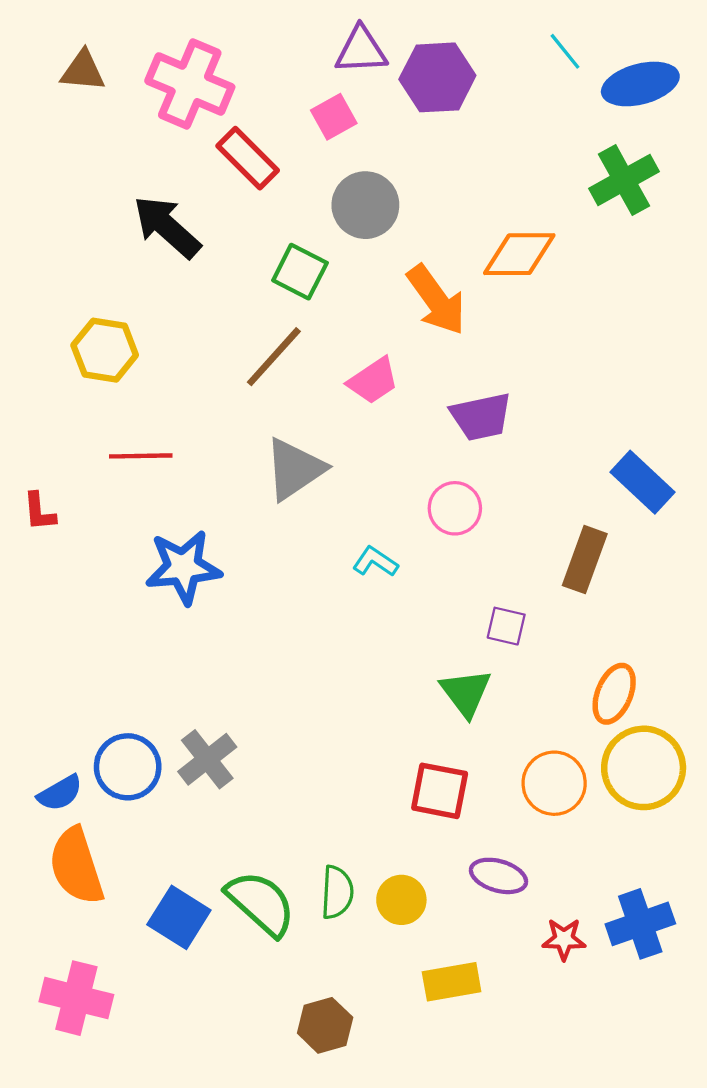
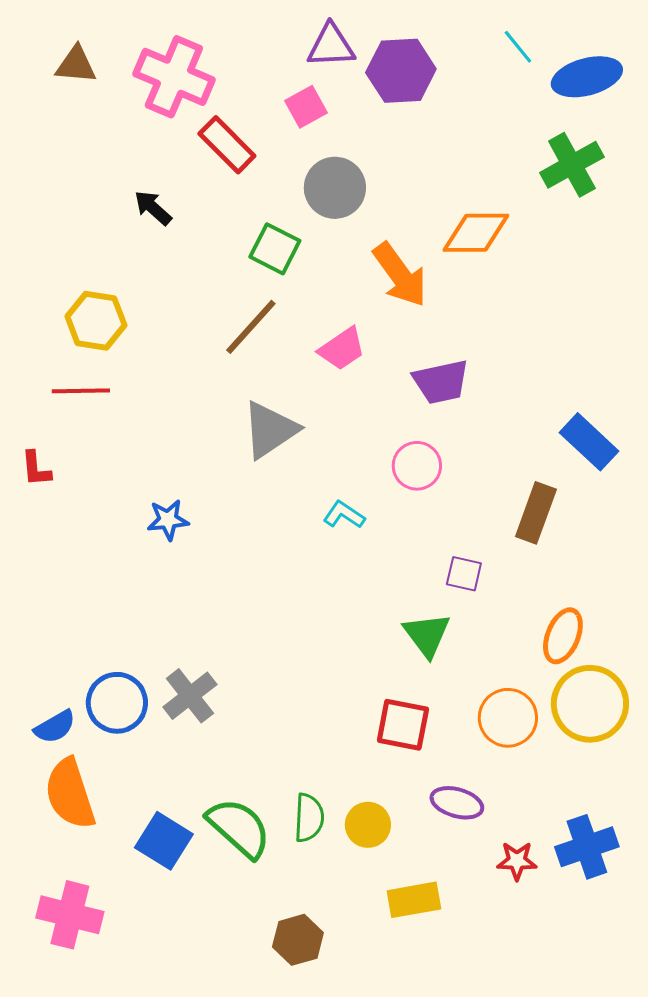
black arrow: (167, 227) -> (153, 208), size x0.6
red line: (141, 456) -> (81, 391), moved
blue star: (183, 567) -> (168, 520), size x0.6

